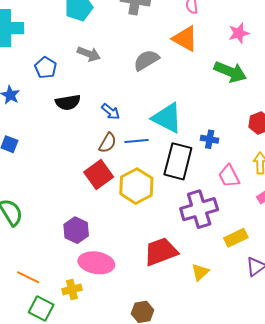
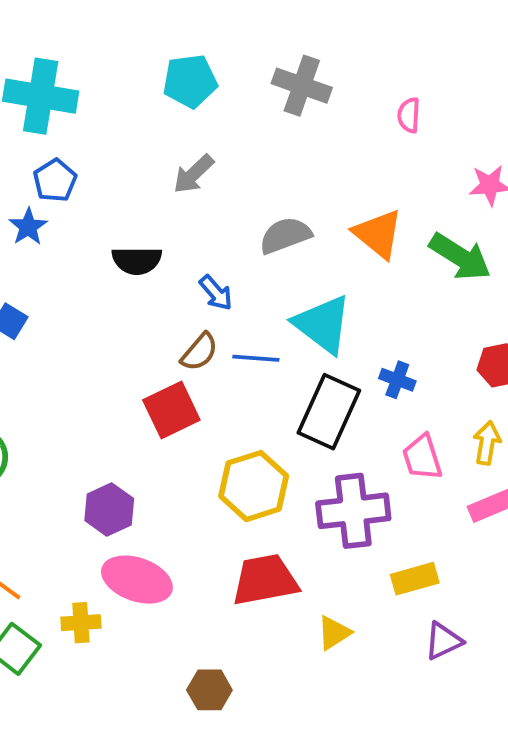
orange triangle: (185, 39) -> (378, 234), moved
gray arrow: (89, 54) -> (194, 174), turned 105
gray semicircle: (146, 60) -> (285, 235), moved
blue pentagon: (46, 68) -> (55, 180), moved
yellow hexagon: (136, 186) -> (254, 486), moved

